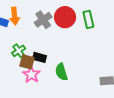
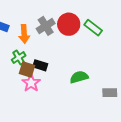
orange arrow: (15, 16) -> (24, 34), moved
green rectangle: (88, 19) -> (93, 28), turned -42
green semicircle: (61, 72) -> (79, 77), moved, turned 90

